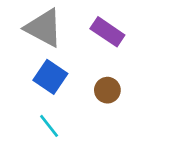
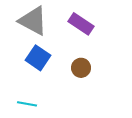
cyan line: (49, 126) -> (27, 104), moved, turned -42

